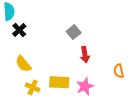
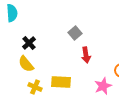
black cross: (19, 30) -> (29, 43), moved
pink star: (85, 86) -> (103, 86), moved

